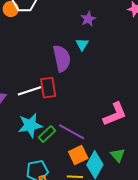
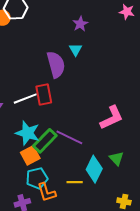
cyan star: (30, 125) -> (28, 133), turned 30
green rectangle: (47, 134) -> (45, 141), size x1.4
orange square: (78, 155) -> (30, 155), moved

